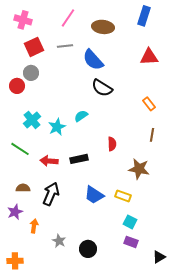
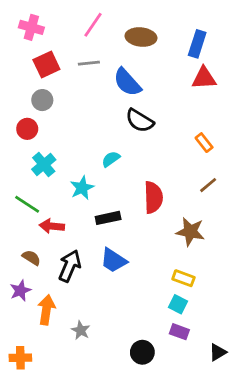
blue rectangle: (144, 16) -> (197, 44), moved
red circle: (17, 86) -> (27, 129), moved
cyan star: (57, 127) -> (82, 188), moved
brown line: (152, 135) -> (208, 185), turned 40
red semicircle: (112, 144) -> (153, 197), size x1.6
red arrow: (49, 161) -> (52, 226), moved
brown semicircle: (23, 188) -> (31, 258), turned 32
blue trapezoid: (94, 195) -> (114, 260), moved
yellow rectangle: (123, 196) -> (183, 278), moved
orange arrow: (34, 226) -> (46, 310), size x1.5
black circle: (88, 249) -> (142, 352), moved

